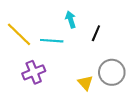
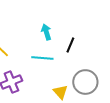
cyan line: (52, 41) -> (42, 58), moved

